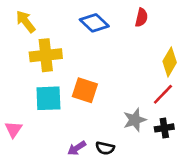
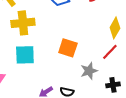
orange square: (85, 90) -> (68, 48), moved
black cross: (164, 128) -> (113, 85), moved

